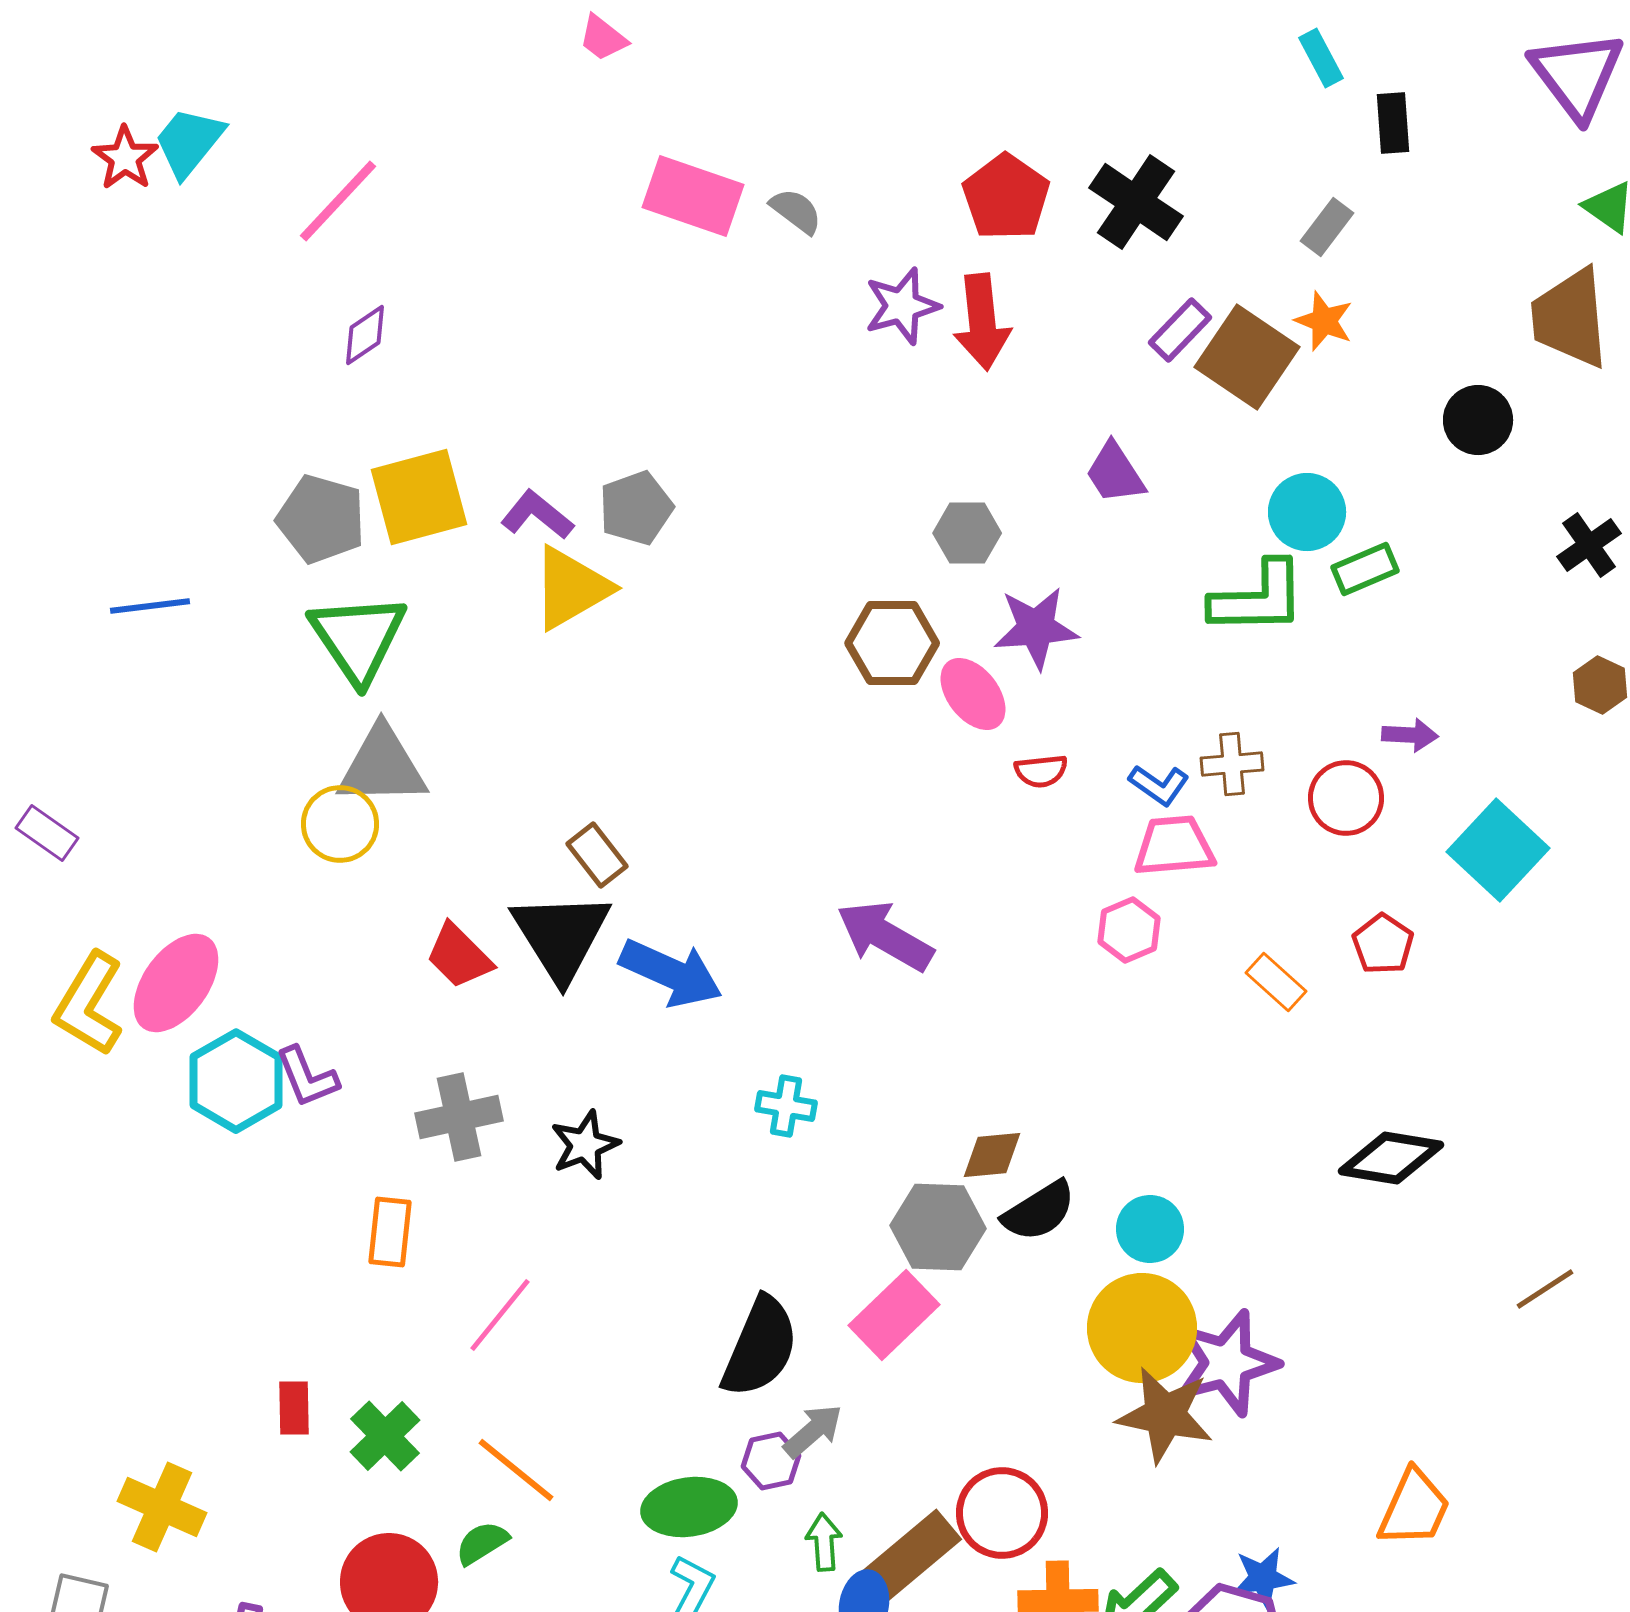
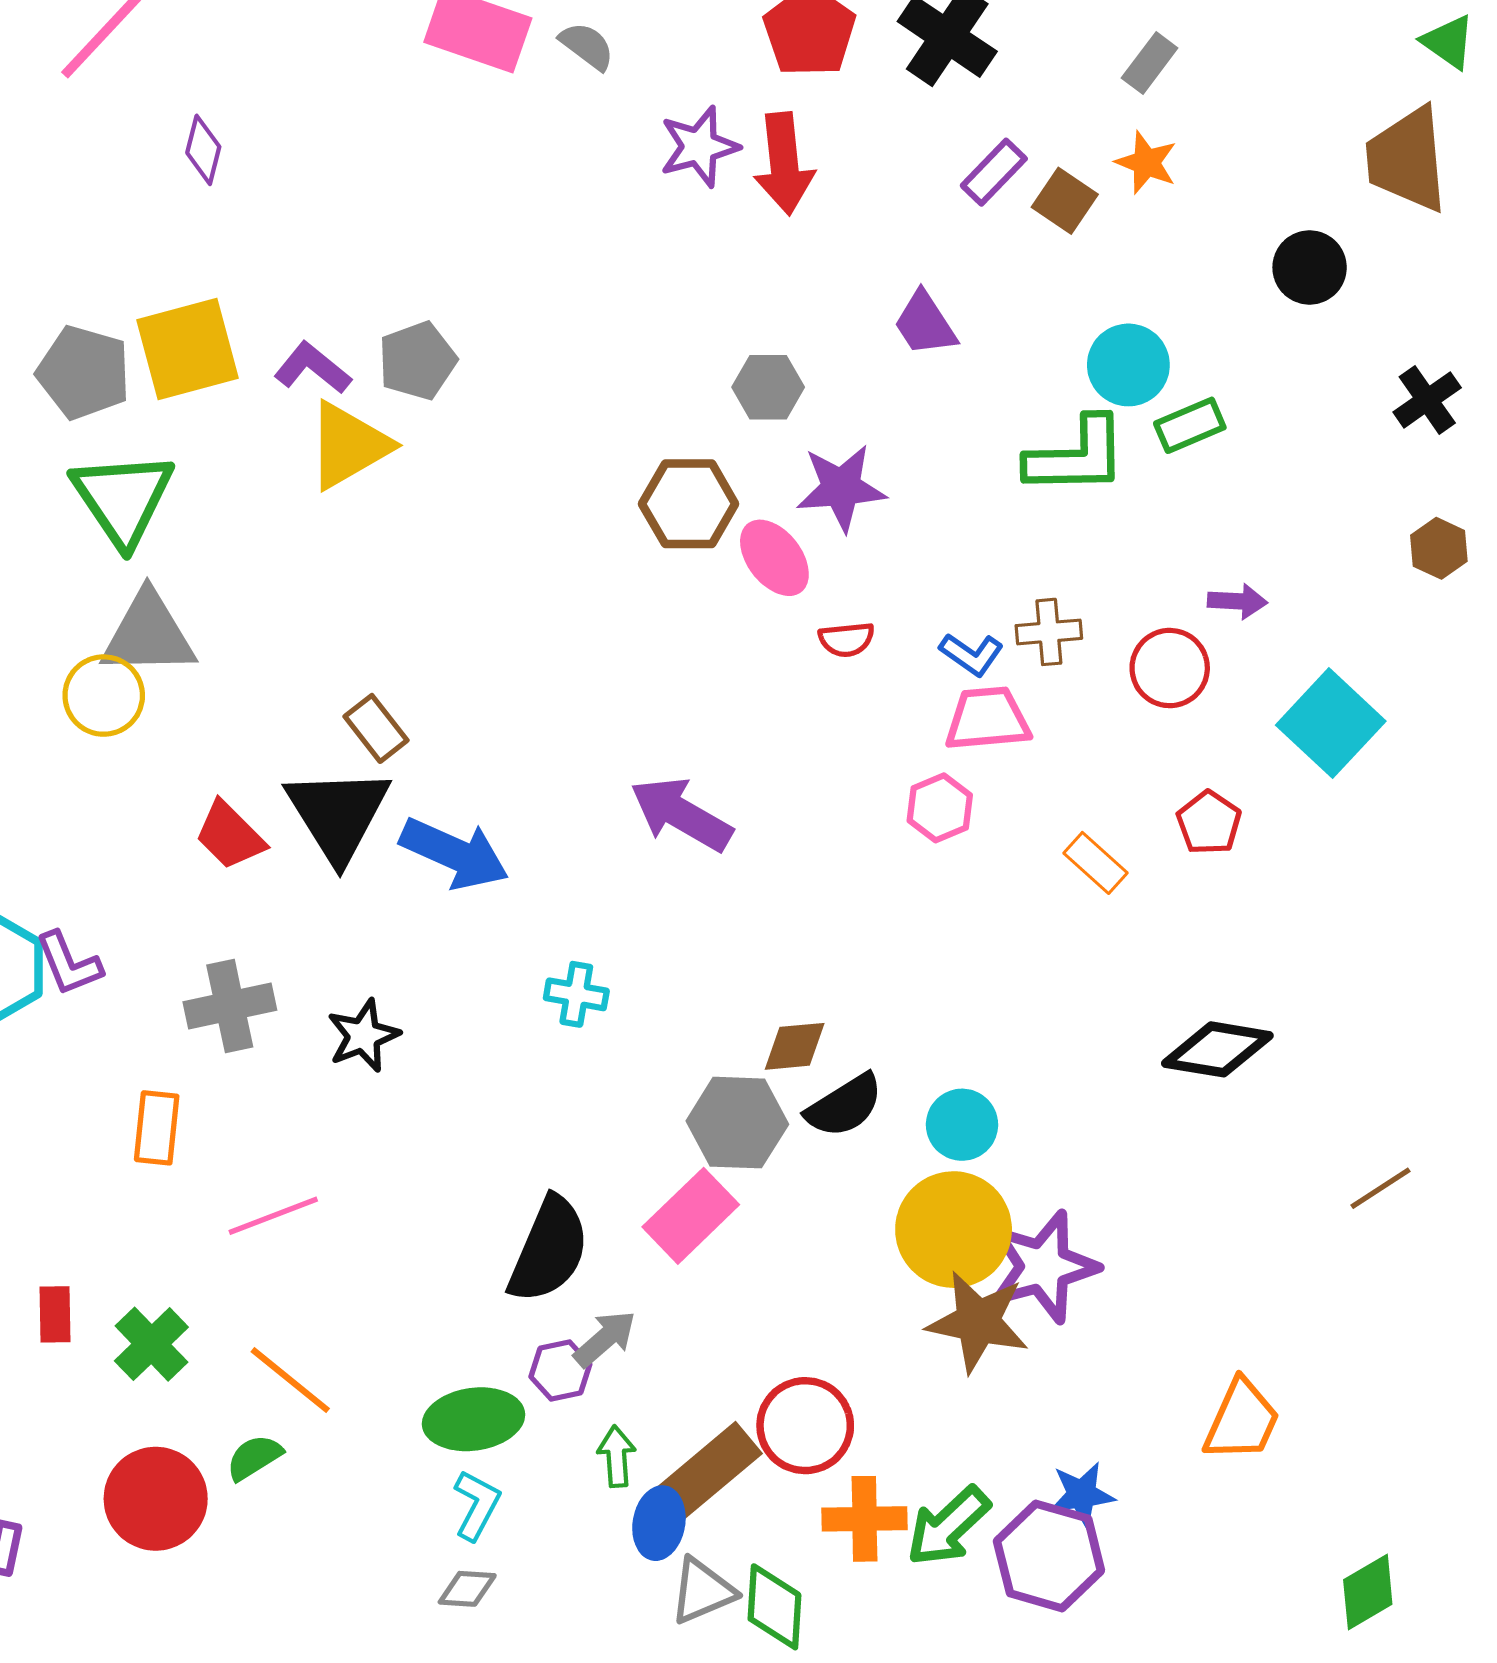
purple diamond: (365, 335) -> (203, 150), moved, turned -42
brown square: (1247, 357) -> (1065, 201), size x0.6
pink line: (500, 1315) -> (273, 1216), turned 30

